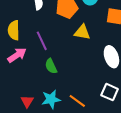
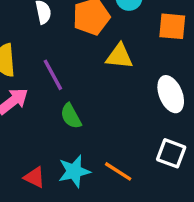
red triangle: (27, 101) -> (35, 177), turned -32

